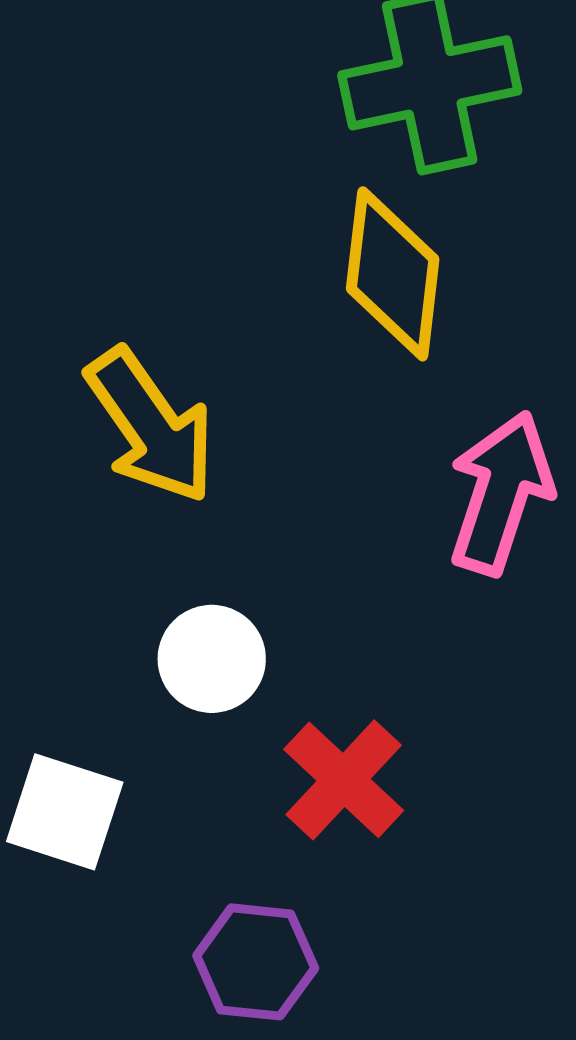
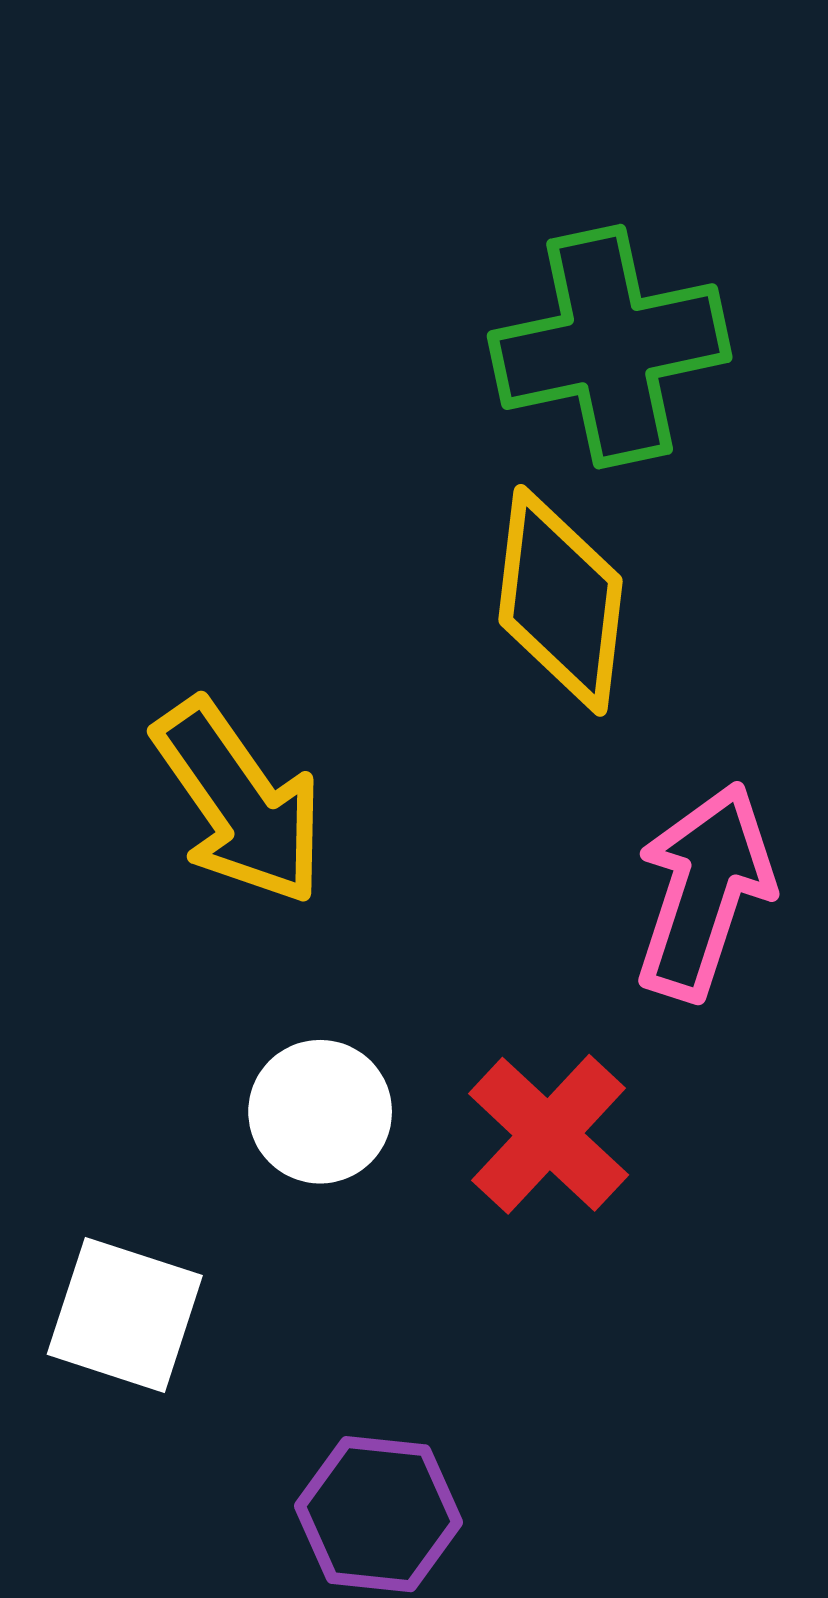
red cross: (344, 780) -> (549, 1134), moved

